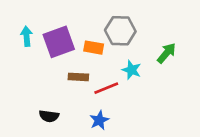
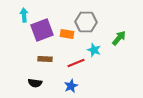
cyan arrow: (27, 36) -> (24, 15), moved
brown rectangle: (78, 77) -> (45, 59), moved

